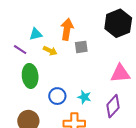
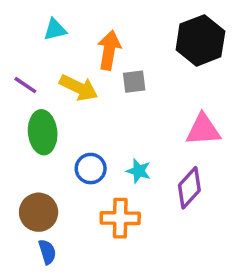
cyan triangle: (36, 34) -> (55, 30), moved
yellow arrow: (50, 51) -> (79, 88), size x1.5

